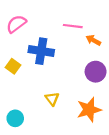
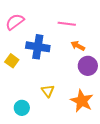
orange arrow: (93, 40) -> (78, 46), moved
orange star: (89, 110) -> (82, 101), turned -30
cyan circle: (15, 118) -> (22, 108), moved

